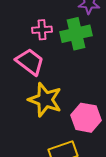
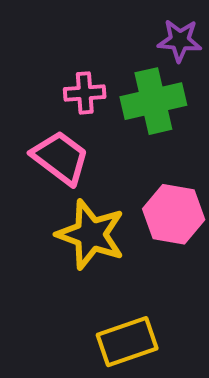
pink hexagon: (86, 118) -> (174, 214), moved

